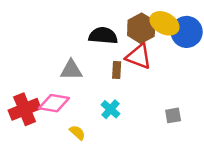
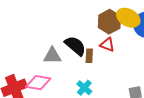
black semicircle: (103, 36) -> (75, 46), moved, turned 35
red triangle: (139, 56) -> (107, 45), size x0.7

